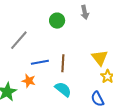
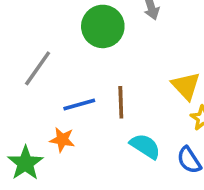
green circle: (57, 21) -> (103, 26), size x1.5
cyan semicircle: (63, 89) -> (145, 146), moved

